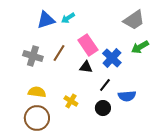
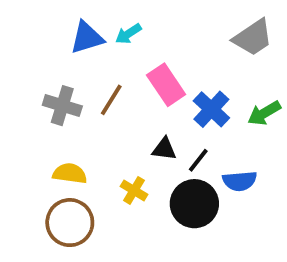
green arrow: (140, 47) -> (264, 113), moved
black triangle: (86, 67) -> (164, 149), moved
black circle: (103, 108) -> (194, 204), size x1.6

